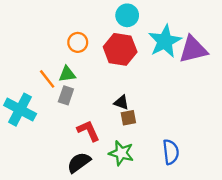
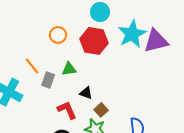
green triangle: (67, 74) -> (69, 69), moved
black triangle: (121, 102) -> (86, 93), moved
brown square: (128, 118) -> (101, 110), moved, turned -32

